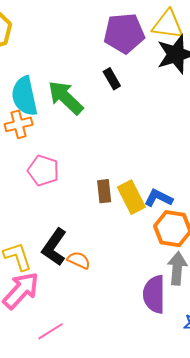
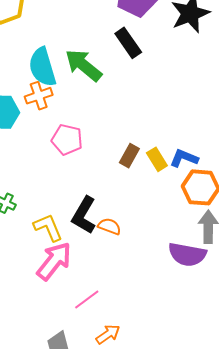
black rectangle: (112, 79) -> (128, 43), size x1.4
brown rectangle: (104, 191) -> (129, 156), turned 40
yellow rectangle: (131, 197) -> (157, 159), size x0.7
purple semicircle: (154, 294) -> (187, 254), turned -75

